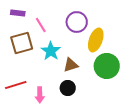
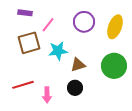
pink line: (41, 25) -> (48, 25), turned 70
yellow ellipse: (96, 40) -> (115, 27), moved
cyan star: (51, 51) -> (58, 51), turned 30

